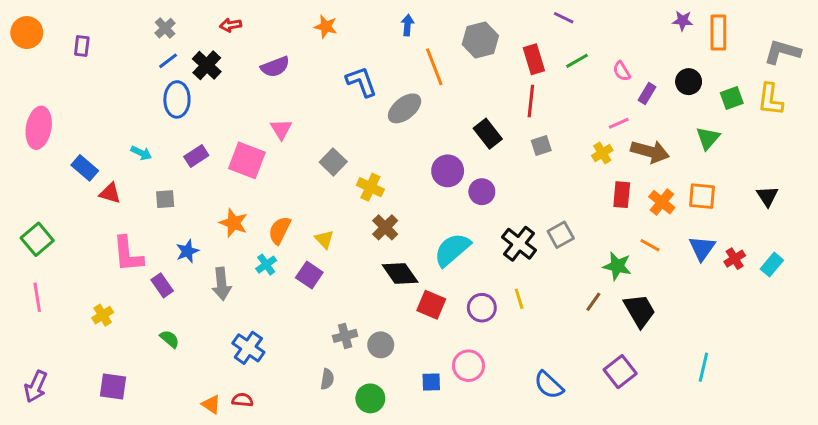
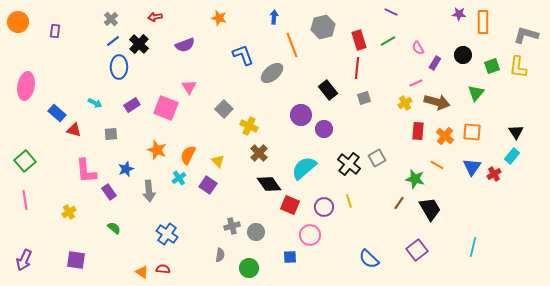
purple line: (564, 18) -> (391, 12), moved
cyan rectangle: (772, 265) -> (512, 156), moved
pink circle: (468, 366) -> (310, 235), moved

